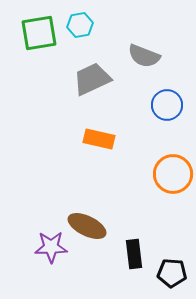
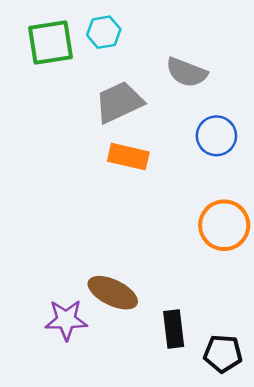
orange rectangle: (99, 139) -> (128, 157), moved

